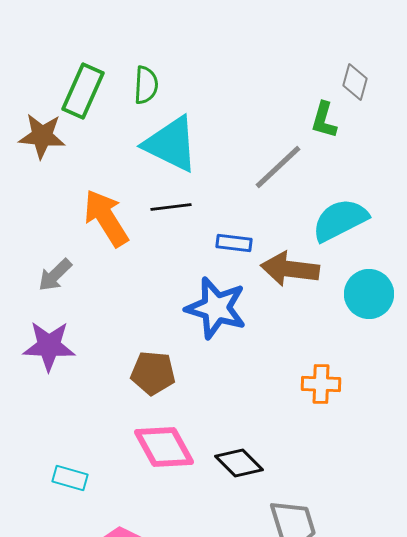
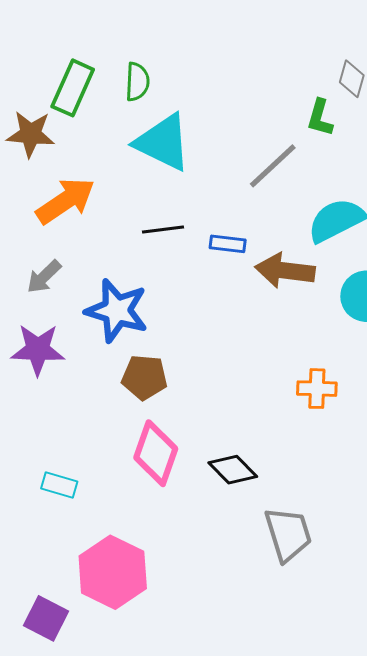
black line: (171, 207) -> (163, 230), moved
orange arrow: (106, 218) -> (65, 201), moved, turned 88
blue star: (216, 308) -> (117, 311), moved
pink diamond: (164, 447) -> (156, 453), turned 48

